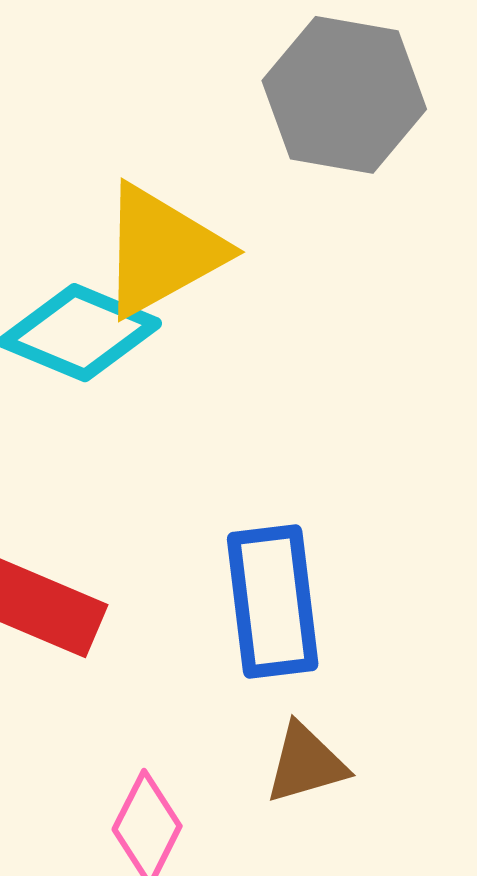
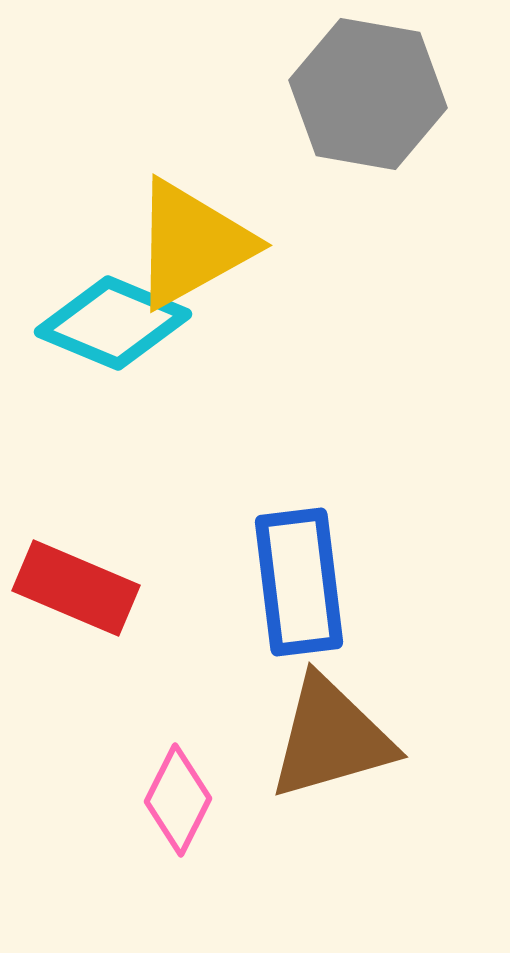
brown triangle: (306, 763) -> (331, 738), size x1.6

